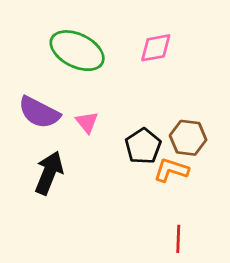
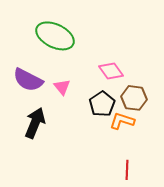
pink diamond: (156, 48) -> (111, 71), moved, turned 65

